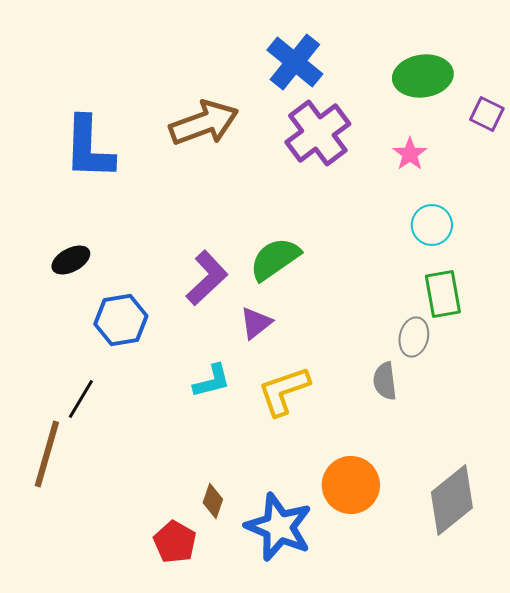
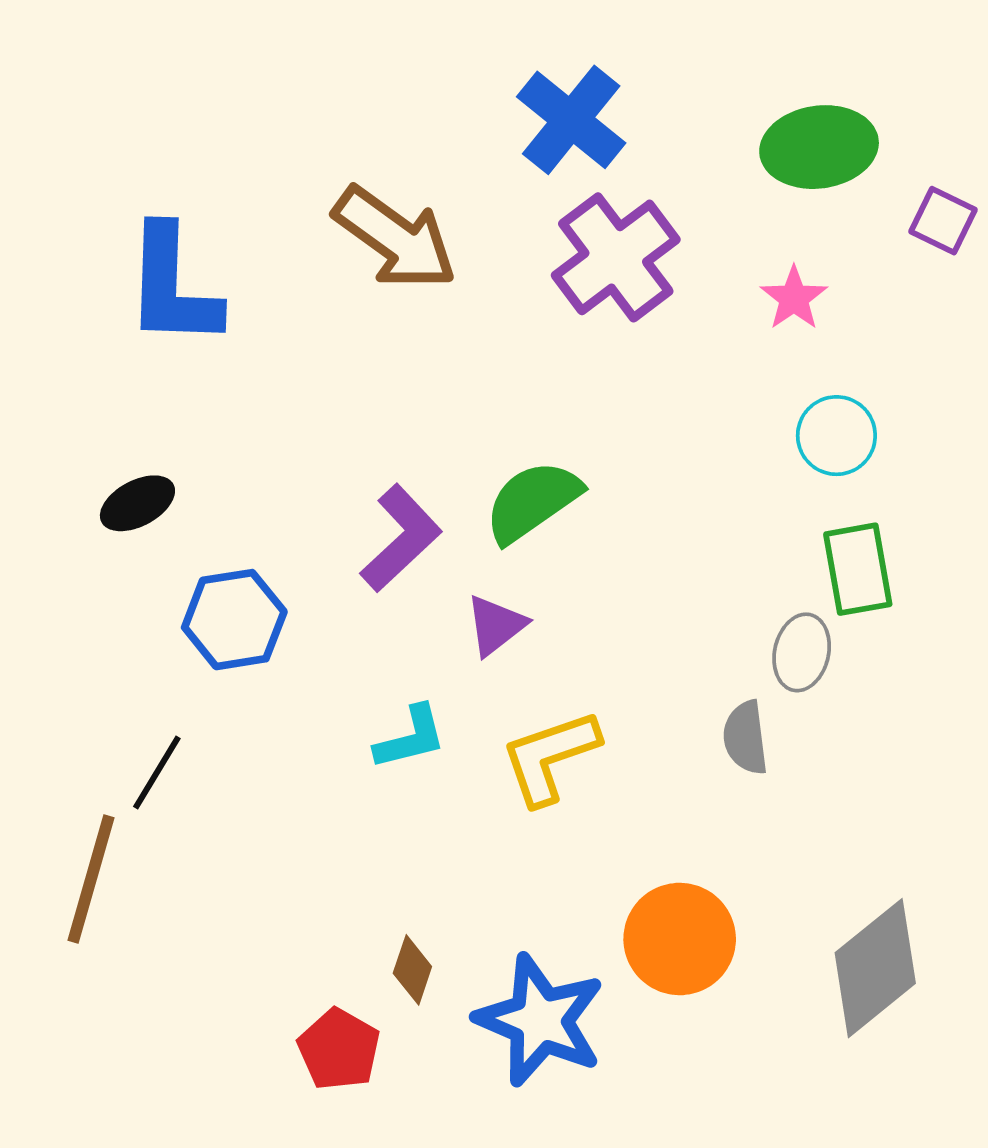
brown arrow: (204, 123) -> (395, 238), turned 56

